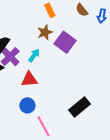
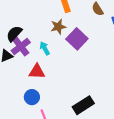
cyan arrow: (34, 55) -> (45, 48), turned -72

